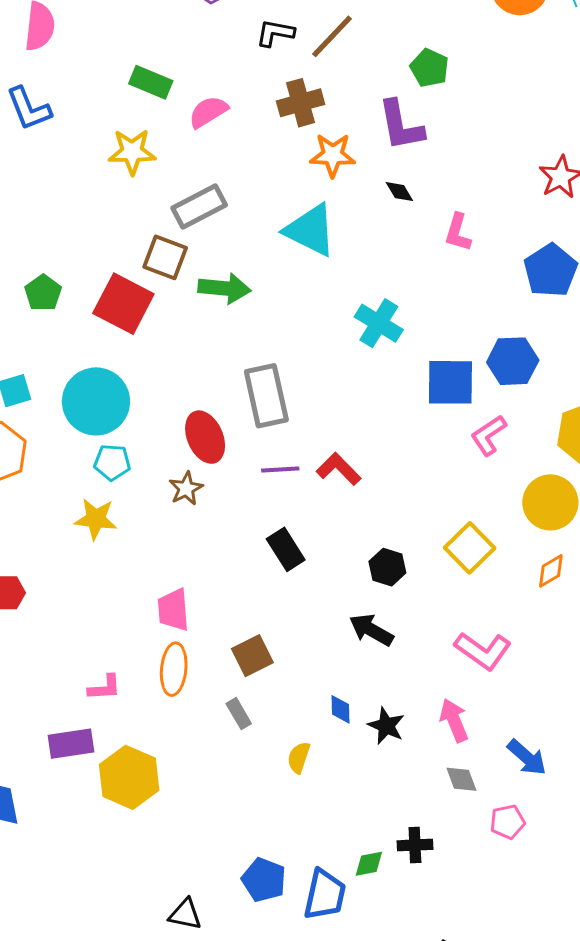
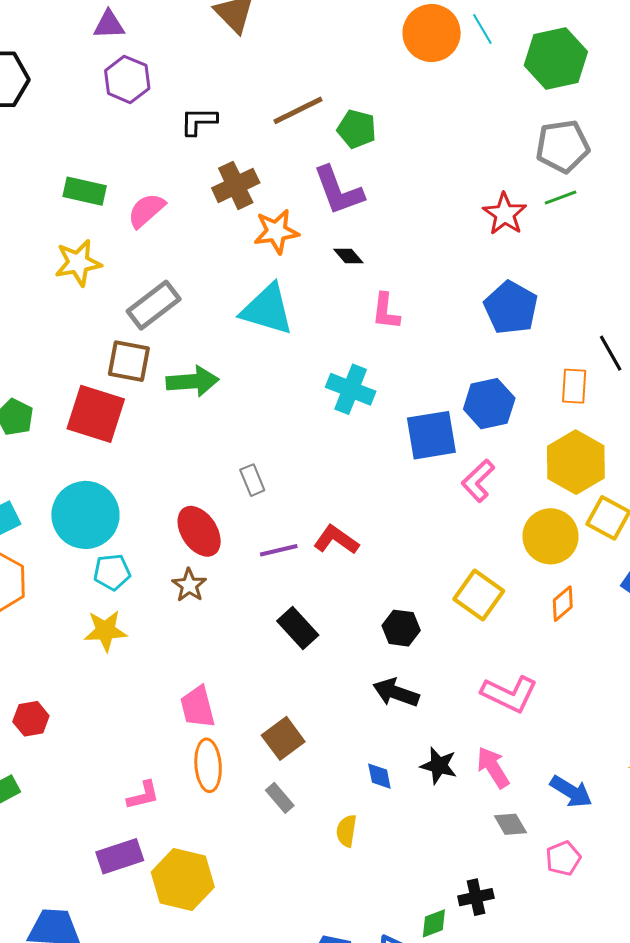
brown line: (332, 36) -> (298, 110), moved, turned 30
pink L-shape: (458, 232) -> (386, 311), moved
gray rectangle: (266, 396) -> (252, 480), size x0.5
black star: (386, 726) -> (439, 766), moved

